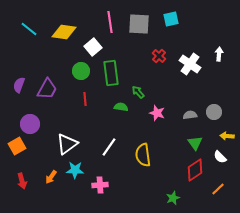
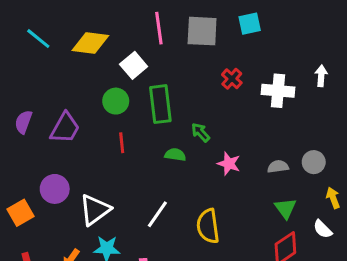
white cross: (190, 64) -> (278, 91), turned -30
purple circle: (30, 124) -> (55, 189), moved
yellow arrow: (227, 136) -> (333, 198), turned 64

